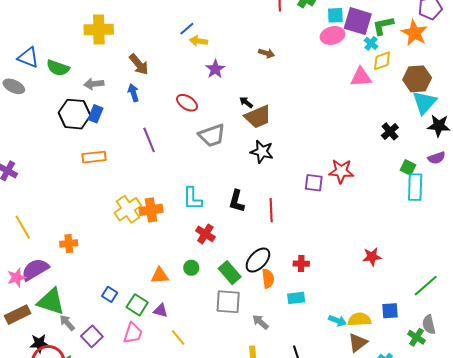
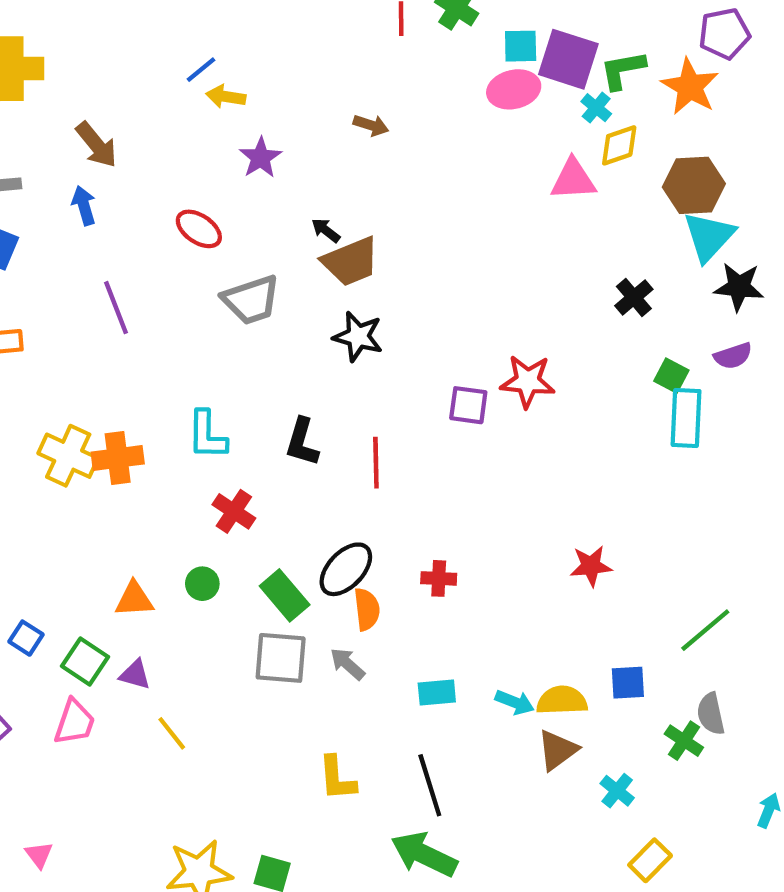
yellow cross: (128, 209) -> (68, 456), turned -32
cyan rectangle: (296, 298) -> (437, 693), moved
gray arrow: (260, 322) -> (347, 664), moved

